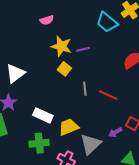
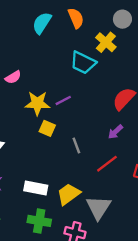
red line: (108, 95) -> (107, 164), moved, turned -48
purple arrow: (115, 132) -> (115, 132), moved
green cross: (39, 143) -> (39, 221), turned 30

